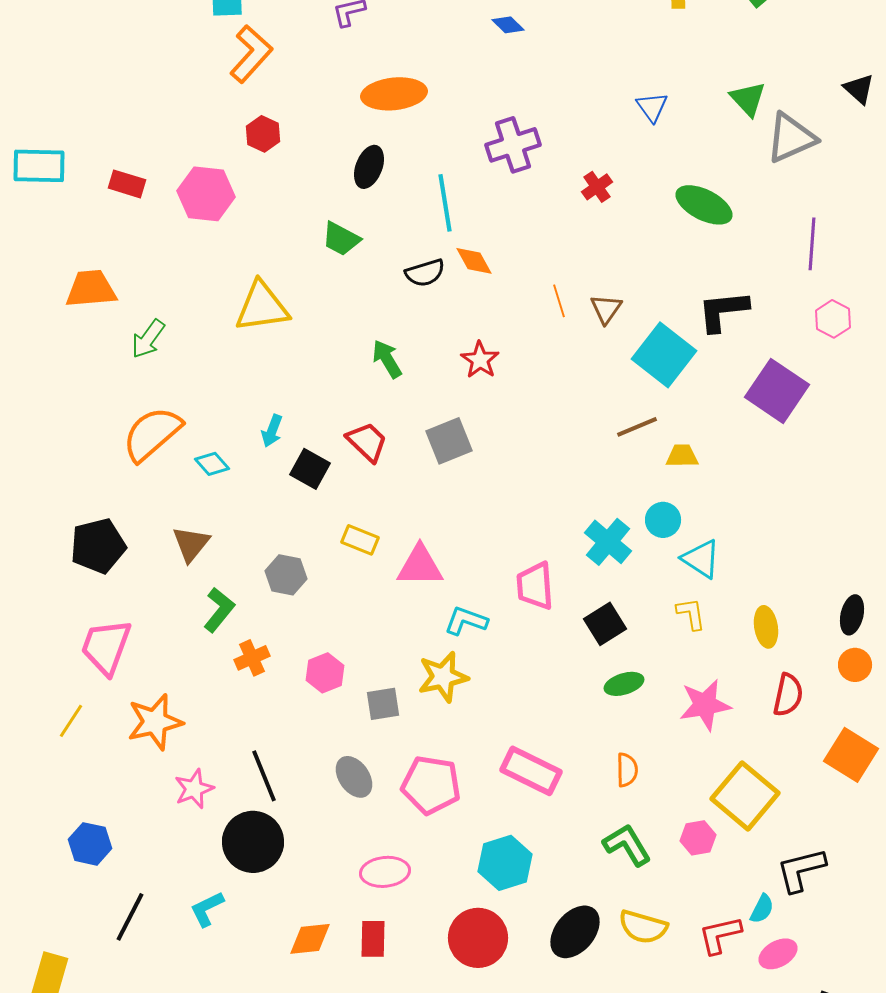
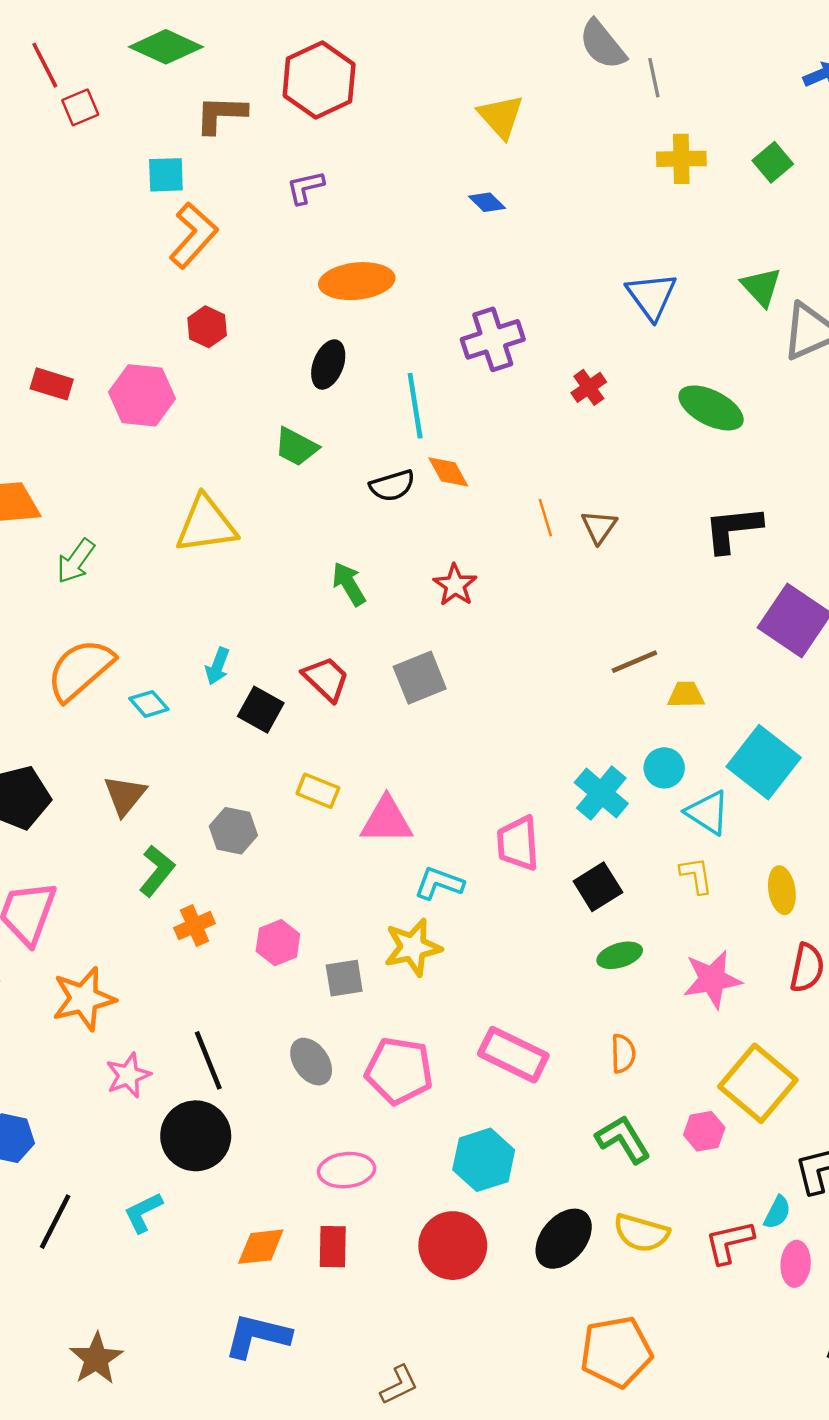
blue triangle: (652, 107) -> (652, 296), size x1.4
cyan square: (664, 355) -> (764, 762), moved
pink ellipse: (778, 954) -> (796, 1264), turned -57

